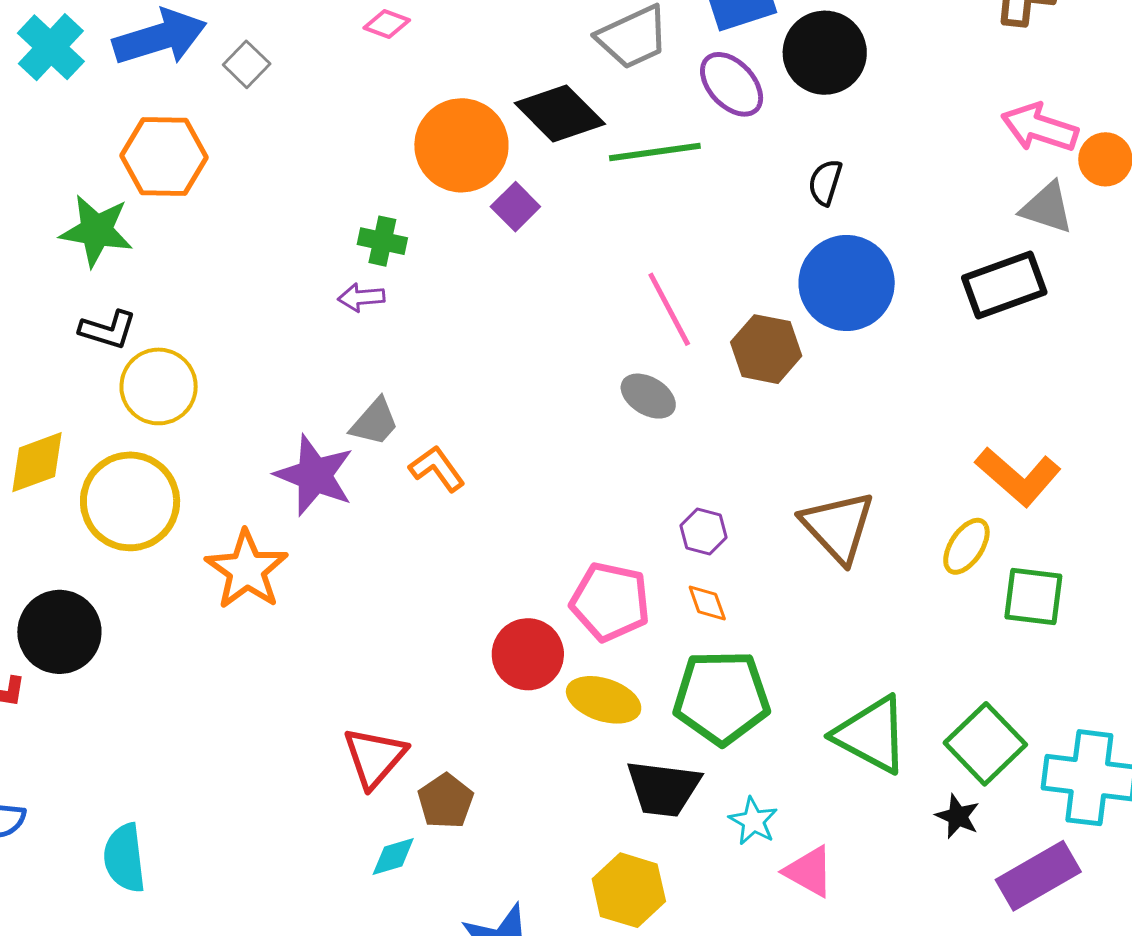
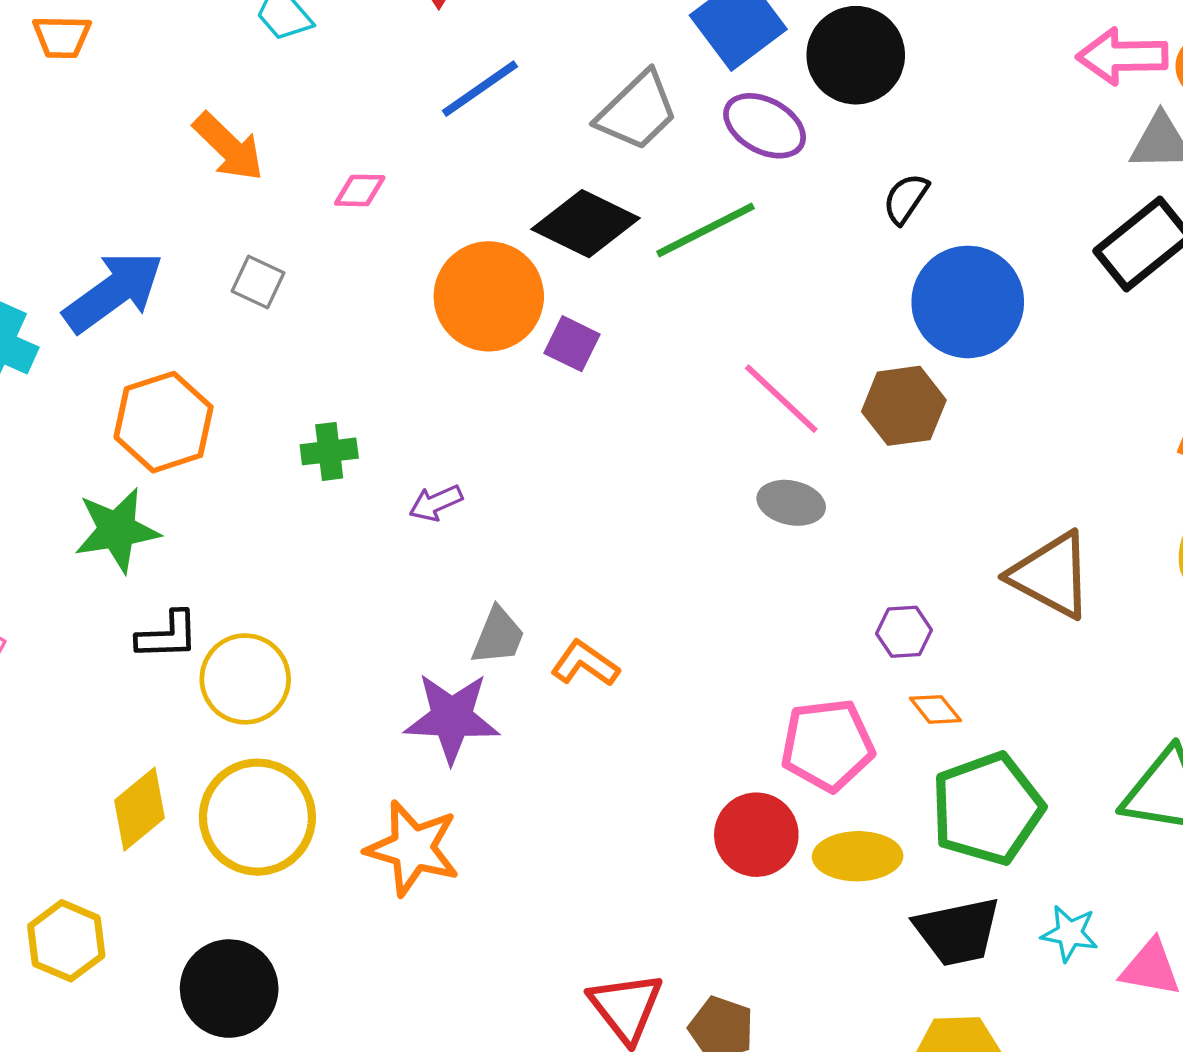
gray square: (247, 64) -> (258, 282), moved
black semicircle: (825, 182) -> (906, 199), turned 36
green cross: (382, 241) -> (329, 451), moved

